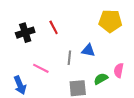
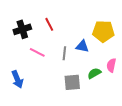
yellow pentagon: (110, 21) -> (103, 31), moved
pink line: (41, 68) -> (37, 52), moved

